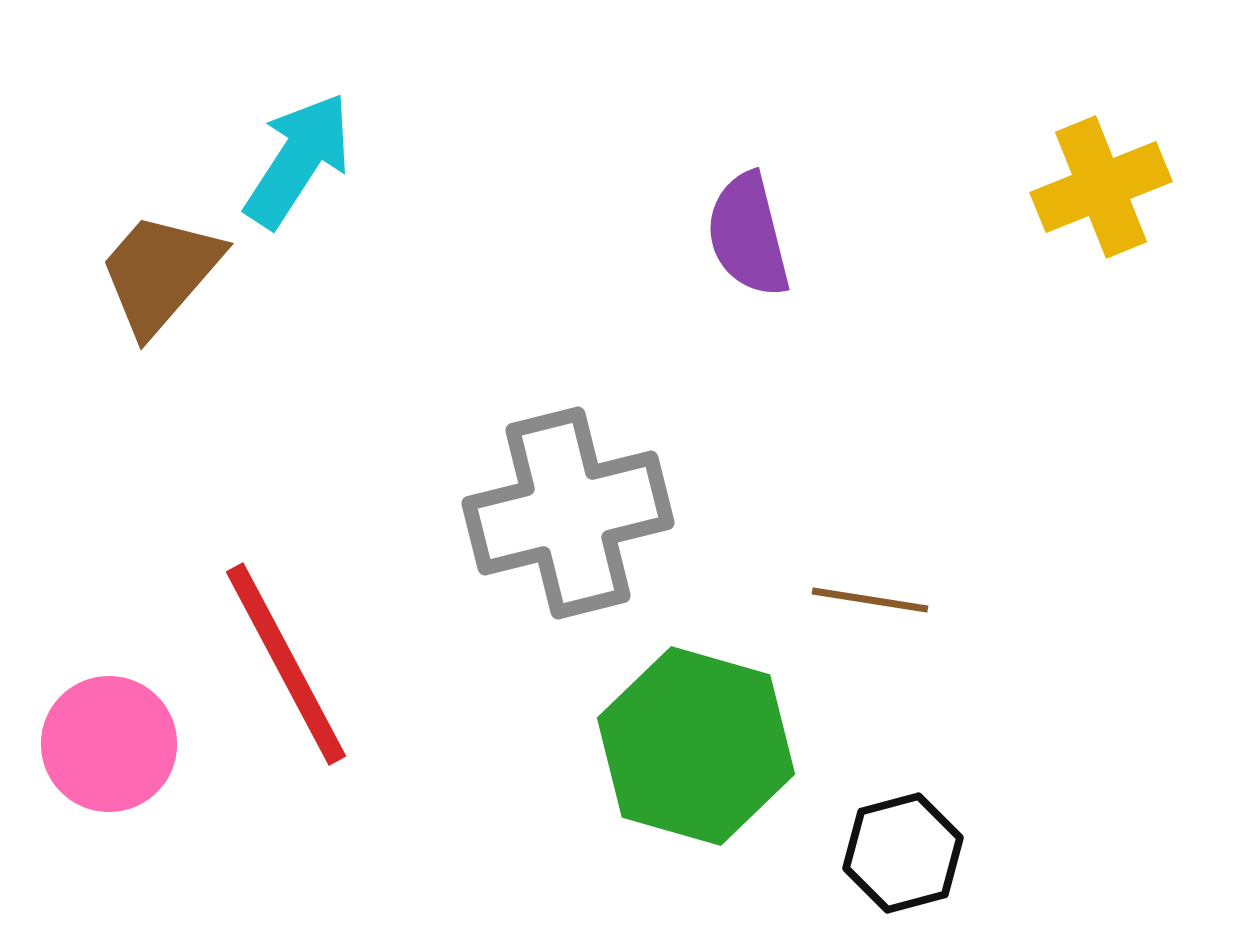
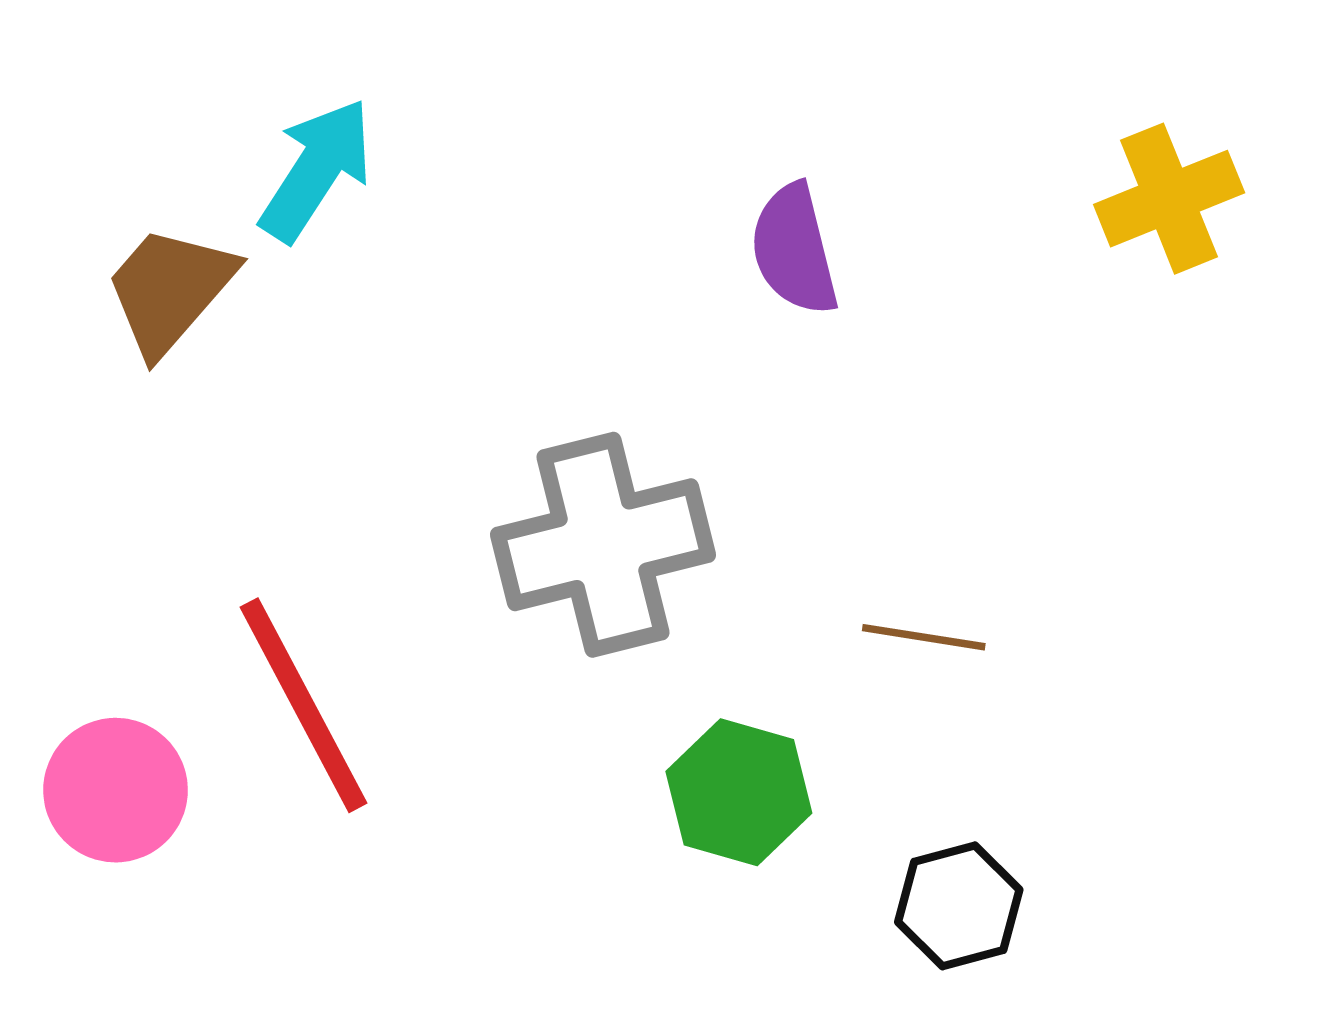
green hexagon: (696, 746) -> (739, 792), size x0.7

